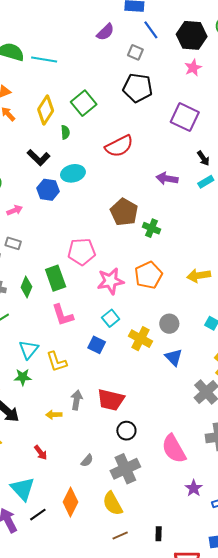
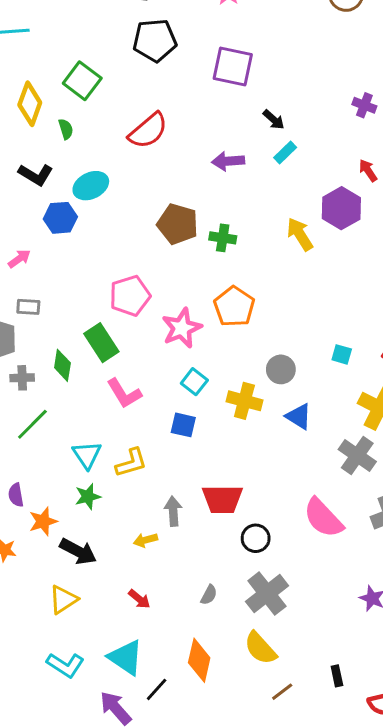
yellow arrow: (199, 276) -> (300, 234), moved, turned 80
yellow L-shape: (57, 362) -> (131, 463), turned -75
pink semicircle: (174, 449) -> (323, 518), moved

